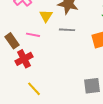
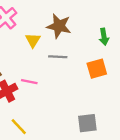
pink line: (33, 35) -> (29, 82), moved

